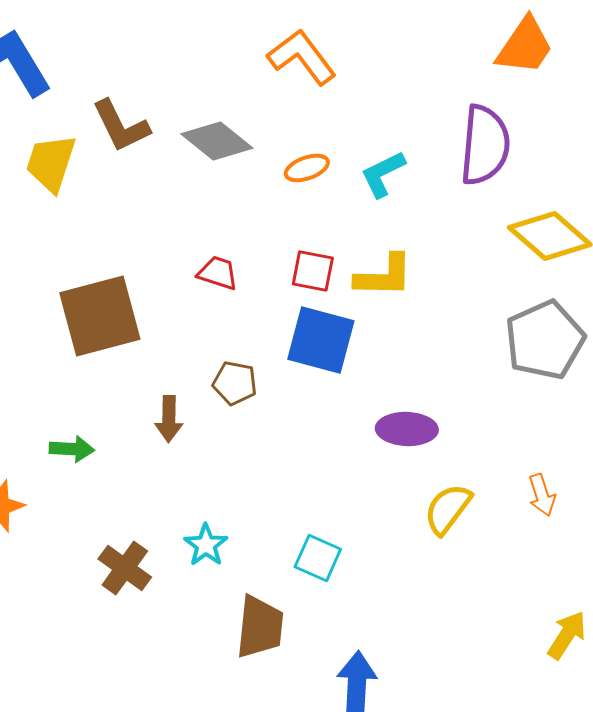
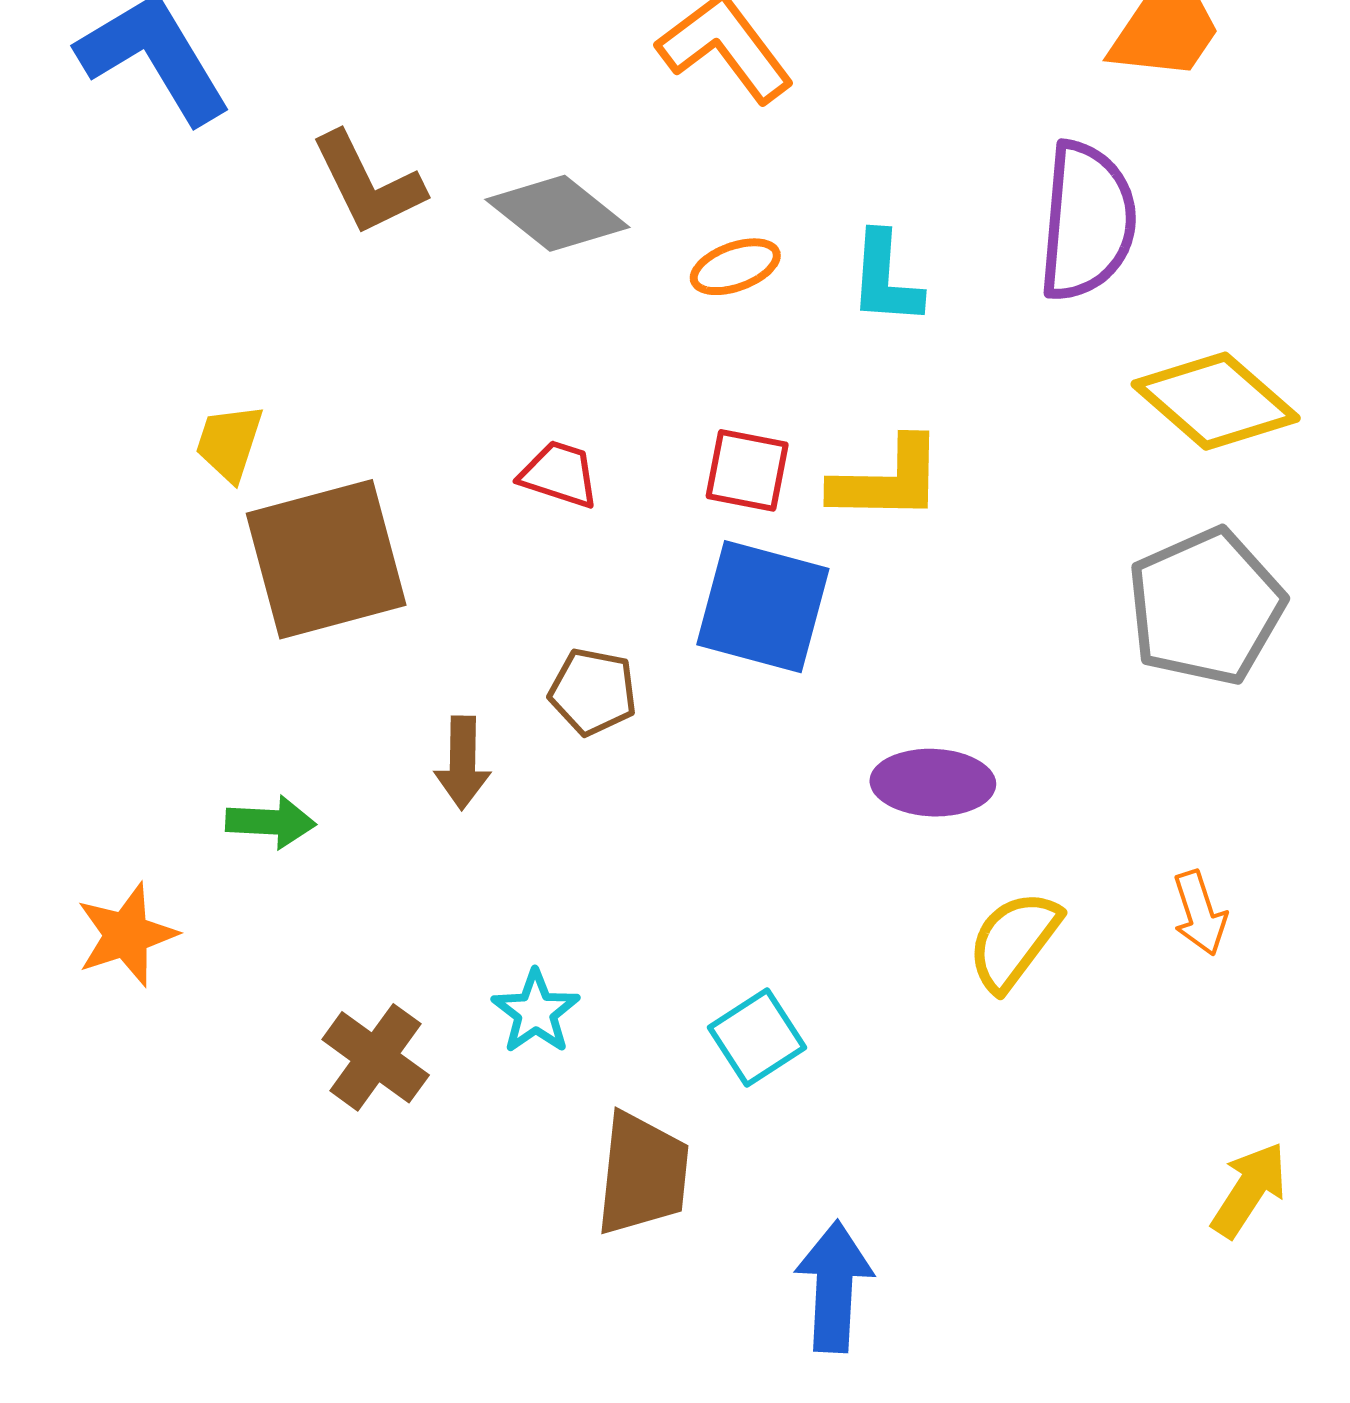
yellow trapezoid: (51, 163) -> (229, 443), moved, size x0.7
cyan L-shape: (383, 174) -> (885, 279), turned -60
cyan square: (318, 558) -> (757, 1038), turned 33

